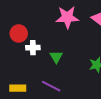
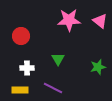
white cross: (33, 48) -> (27, 68), moved

